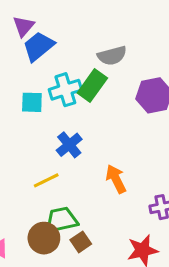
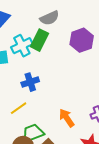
blue cross: (69, 145) -> (30, 82), turned 30
orange arrow: (116, 179) -> (67, 118), moved

